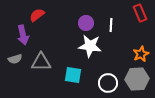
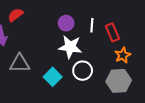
red rectangle: (140, 13) -> (112, 32), moved
cyan square: (73, 75) -> (53, 77), turned 36
white circle: (108, 83) -> (83, 71), moved

